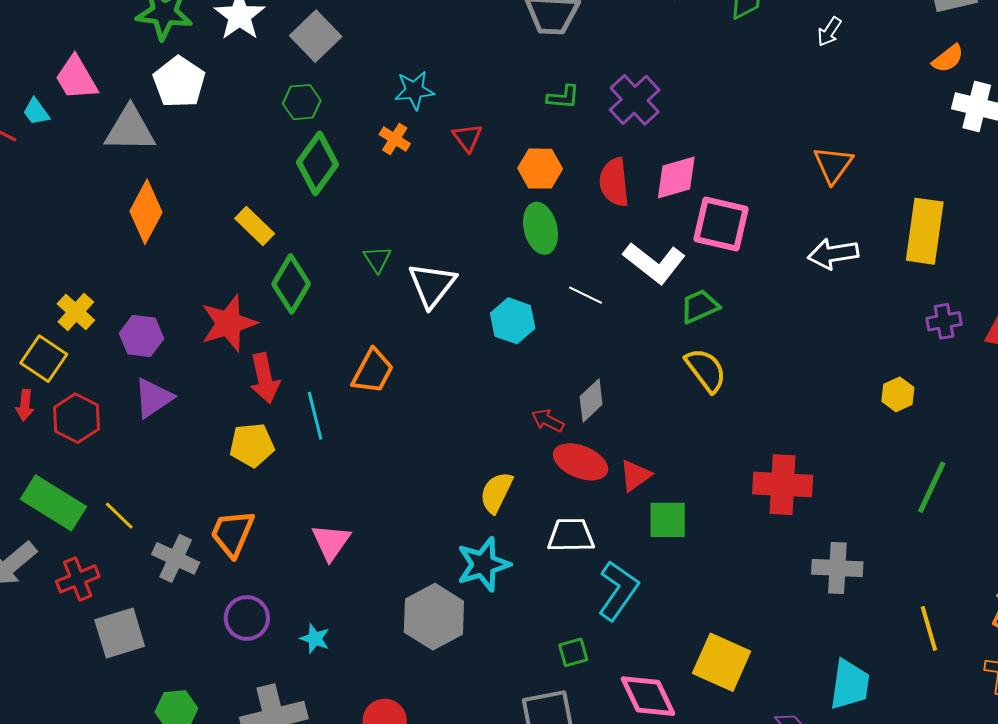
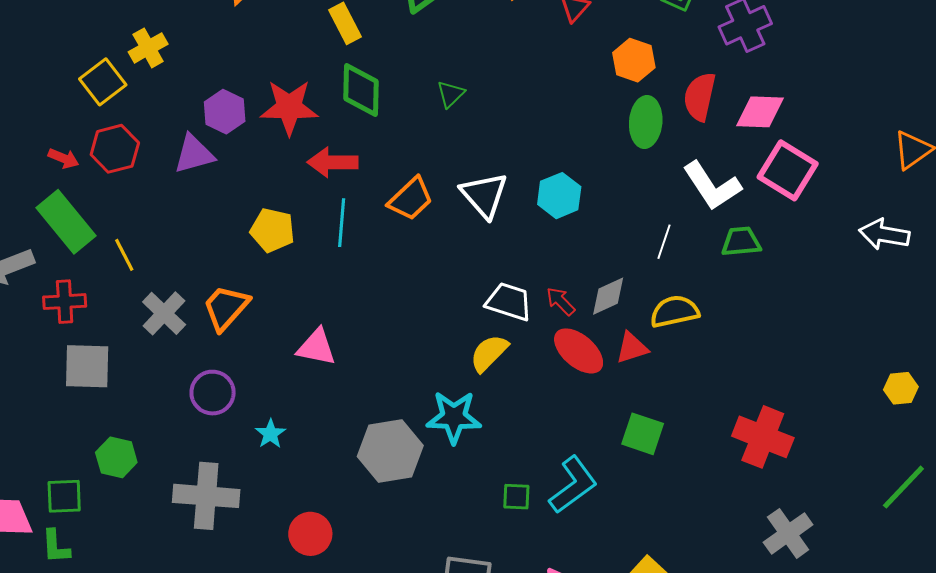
green ellipse: (540, 228) -> (646, 122), moved
green diamond: (291, 284) -> (361, 90), turned -48
white triangle: (432, 285) -> (484, 195), moved, turned -38
white line: (585, 295) -> (664, 242), moved, turned 64
purple hexagon: (141, 336) -> (225, 112), moved
yellow semicircle: (706, 370) -> (675, 311), moved, turned -84
red arrow: (265, 378) -> (333, 162), moved, turned 84
red arrow: (25, 405) -> (63, 158), moved, turned -92
red triangle: (635, 475) -> (632, 348), moved
white trapezoid: (571, 535) -> (509, 302), moved
pink triangle: (331, 542) -> (317, 347), turned 48
gray cross: (837, 568) -> (788, 533), turned 33
green square: (573, 652) -> (516, 497), moved

